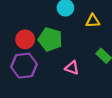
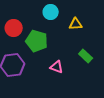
red circle: (25, 39) -> (14, 28), moved

